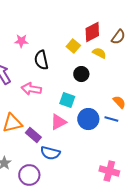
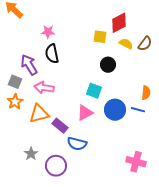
brown semicircle: (118, 37) -> (145, 44), moved
yellow square: (73, 46) -> (100, 37), turned -32
black semicircle: (41, 60) -> (52, 54), moved
pink arrow: (31, 89) -> (44, 88), moved
orange semicircle: (119, 102) -> (146, 93), turned 48

